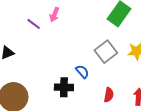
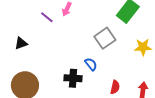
gray square: (106, 52) -> (105, 38), moved

